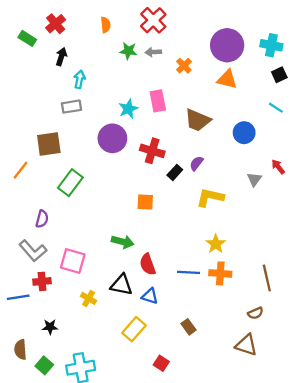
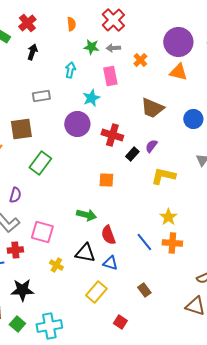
cyan arrow: (79, 79) -> (70, 70), moved
pink rectangle: (158, 101) -> (110, 76), moved
blue line: (188, 272) -> (144, 242), turned 48
black star: (50, 327) -> (22, 290), size x1.6

